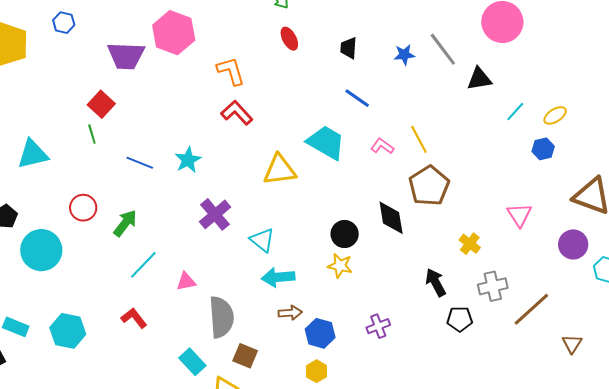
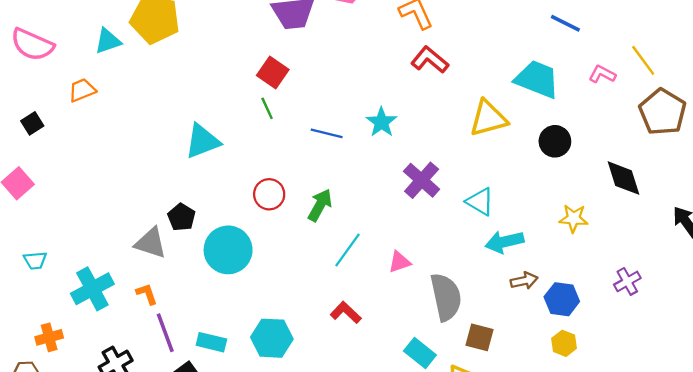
black diamond: (391, 218) -> (623, 178), moved
black circle: (345, 234) -> (555, 141), moved

